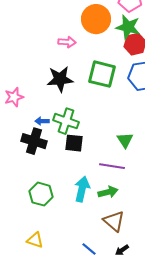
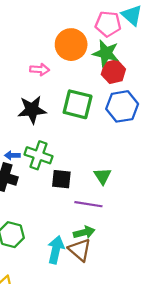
black square: (74, 143) -> (61, 179), moved
cyan arrow: (82, 189) -> (56, 250), moved
brown triangle: (114, 221) -> (80, 250), moved

